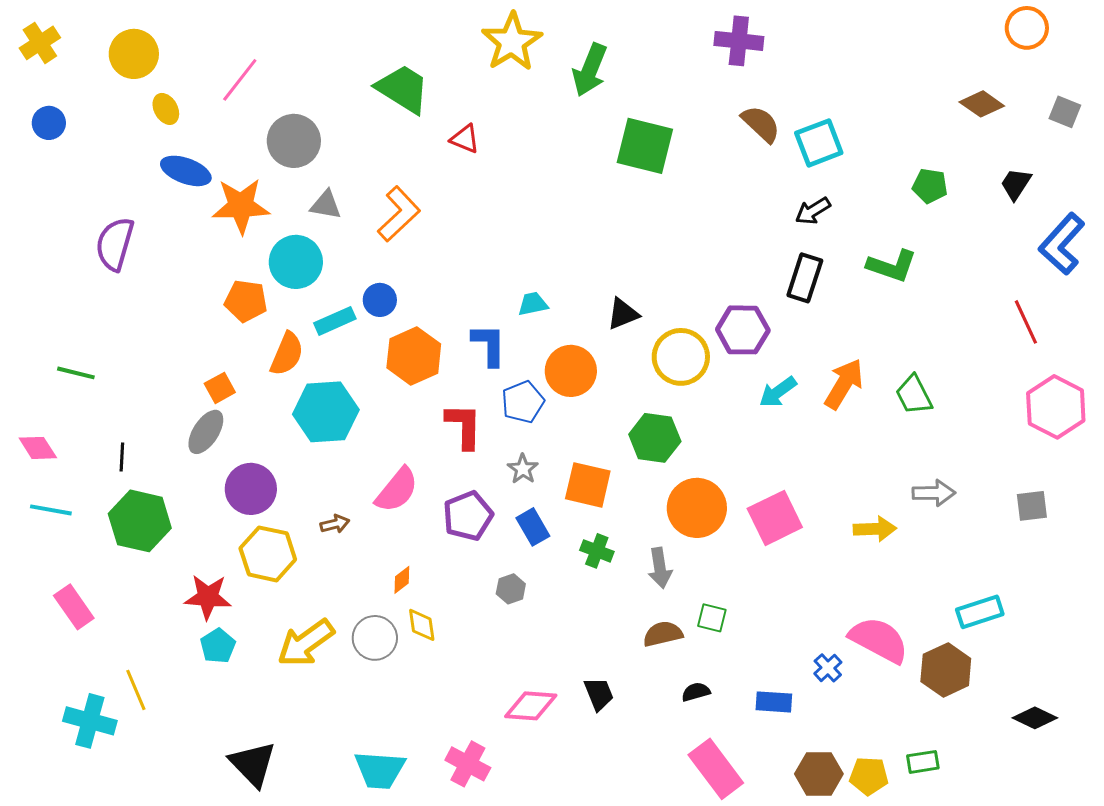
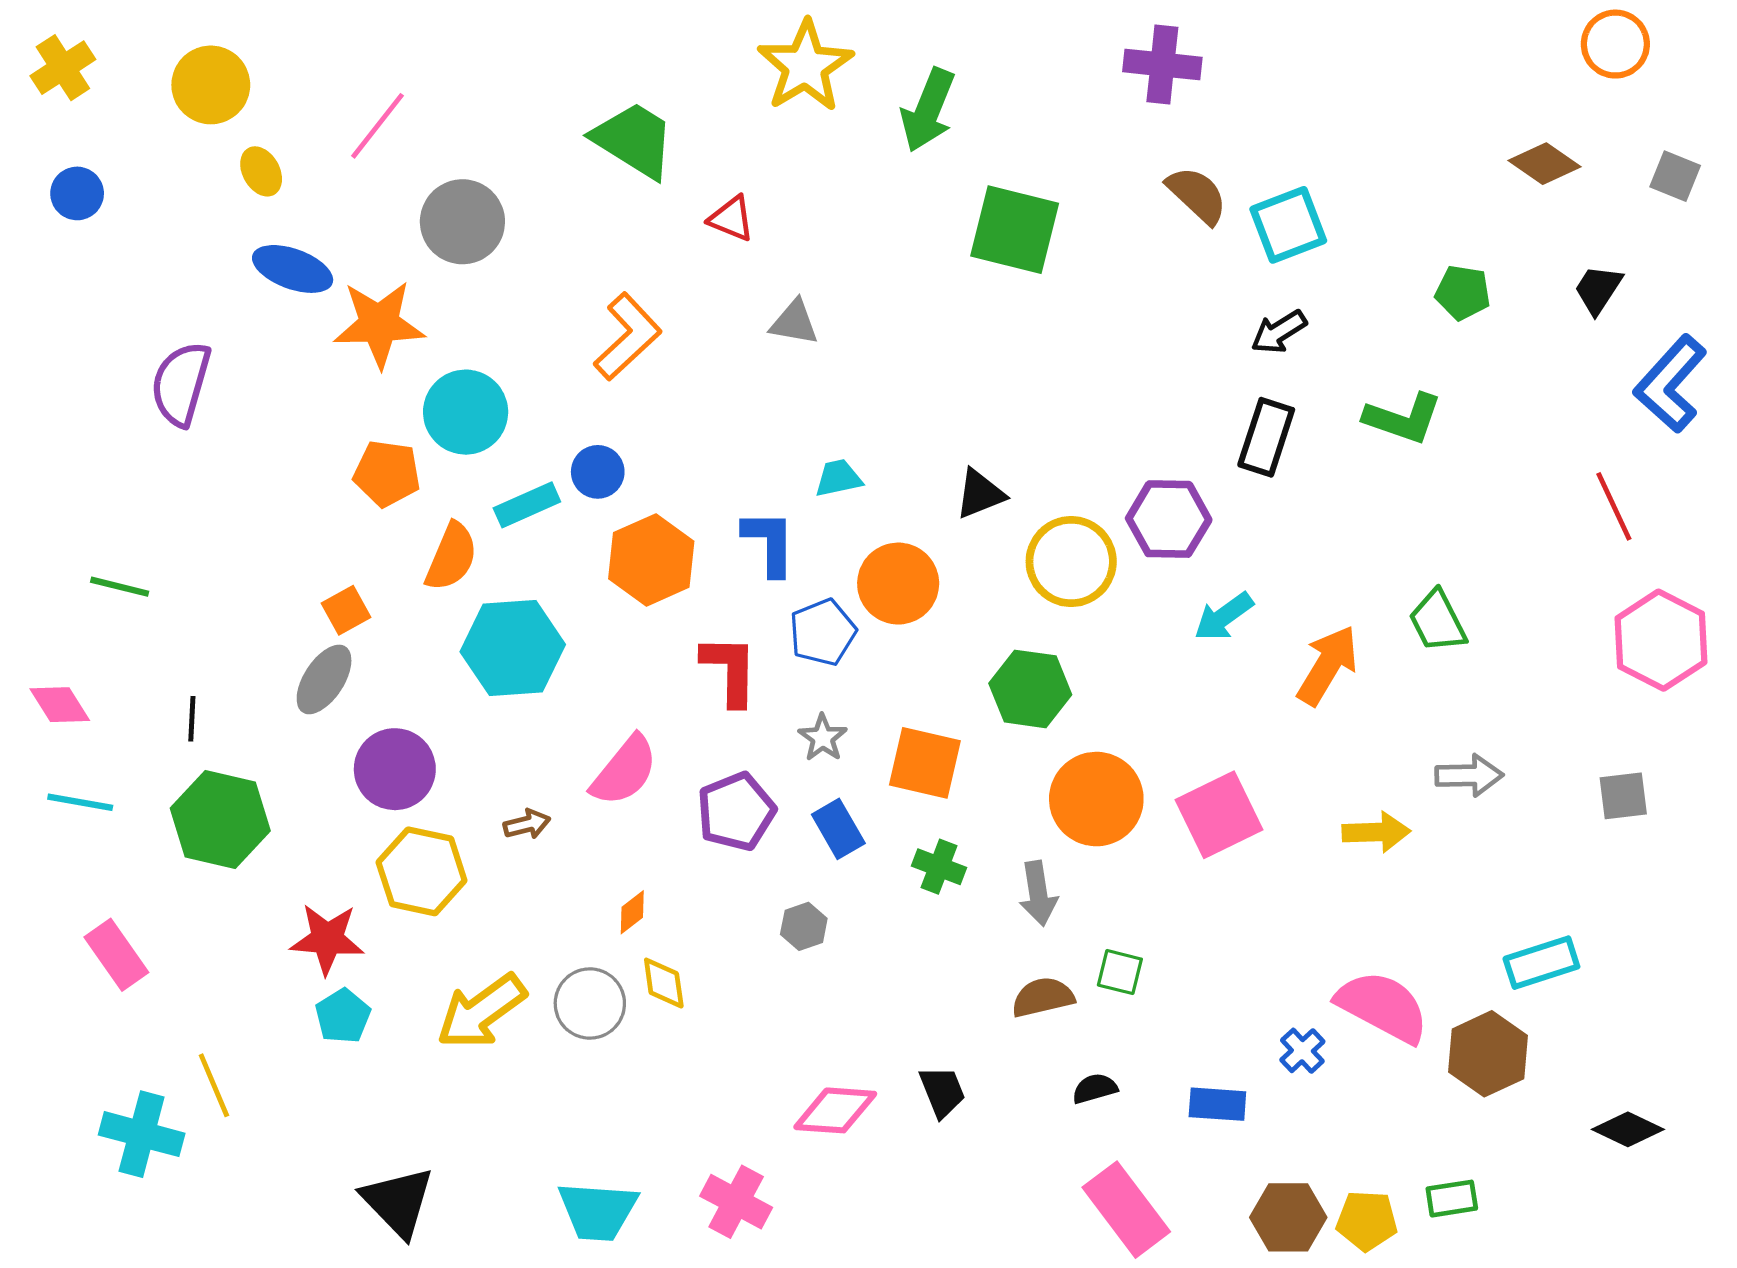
gray triangle: (326, 205) -> (794, 322), moved
orange arrow: (844, 384) -> (1328, 665), moved

